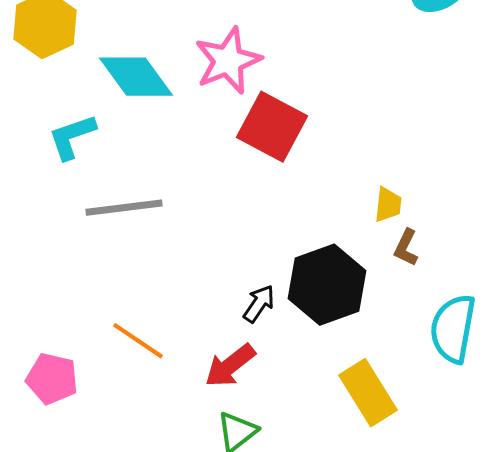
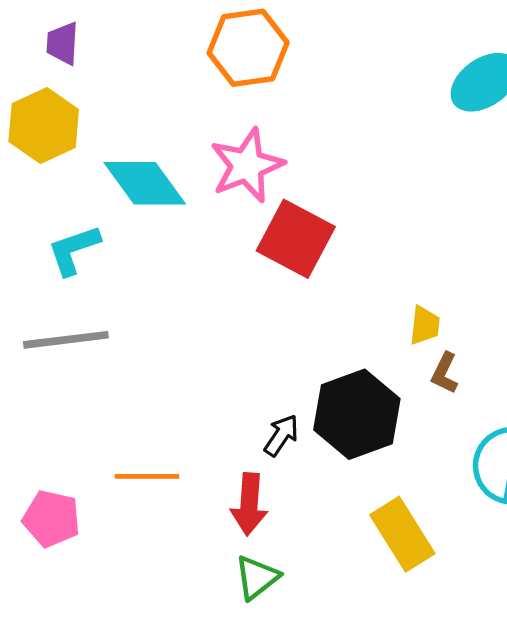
gray line: (124, 208) -> (66, 340), moved
orange line: (138, 341) -> (147, 476), turned -34
red arrow: (230, 366) -> (249, 504), turned -48

